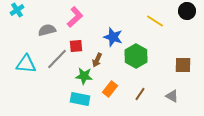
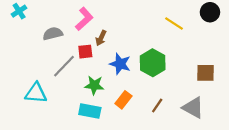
blue star: (113, 37) -> (120, 64), moved
brown arrow: (97, 60) -> (101, 38), moved
cyan triangle: (26, 64) -> (36, 93), moved
gray triangle: (172, 96) -> (193, 108), size x1.5

